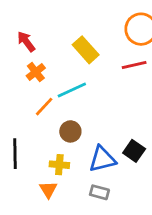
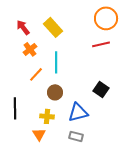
yellow rectangle: (86, 50) -> (53, 27), moved
cyan line: (72, 90) -> (56, 62), turned -65
black square: (134, 151) -> (101, 89), moved

